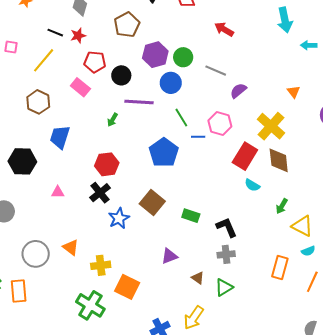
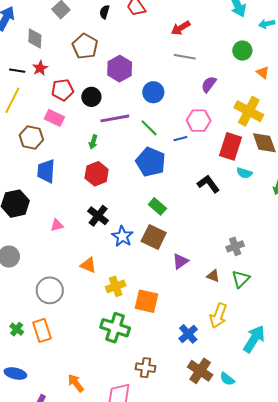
red arrow: (224, 29) -> (181, 28), turned -48
green circle: (183, 57) -> (242, 51), moved
gray line: (216, 71) -> (185, 57), moved
blue circle: (171, 83) -> (153, 92), moved
brown hexagon: (38, 102) -> (31, 137), moved
green line: (181, 118) -> (149, 128), moved
red hexagon: (107, 164) -> (97, 174), moved
brown square: (152, 202) -> (154, 237), moved
green rectangle: (191, 216) -> (157, 206), moved, turned 36
black L-shape: (227, 227) -> (208, 184), moved
orange triangle: (71, 247) -> (88, 265), moved

